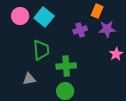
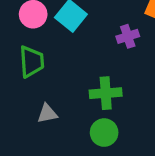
green trapezoid: (41, 50) -> (32, 62), moved

